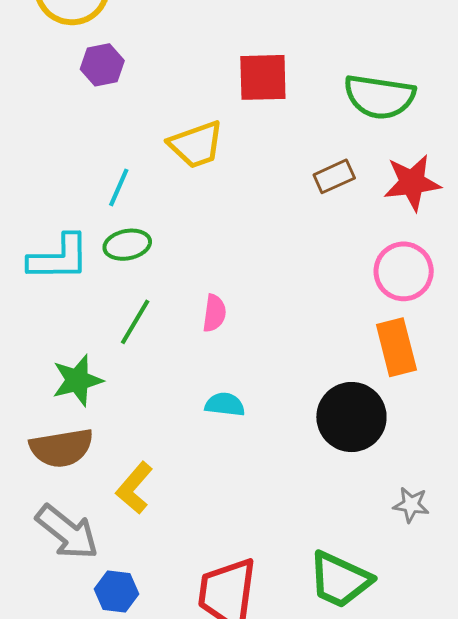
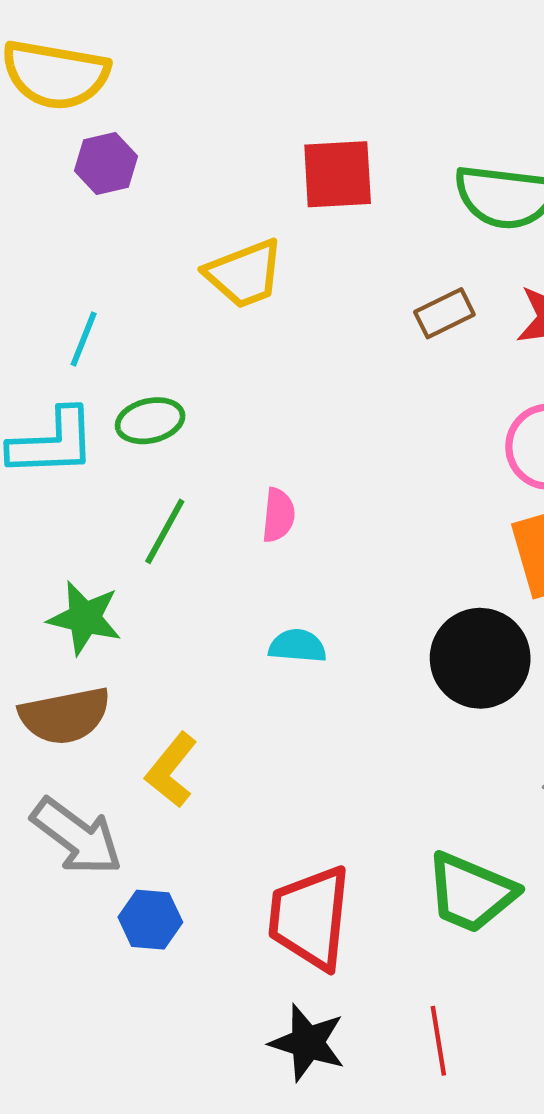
cyan line: (119, 187) -> (84, 339), moved
green star: (77, 380) -> (85, 618), turned 30

